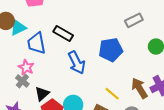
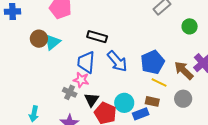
blue trapezoid: (36, 43) -> (86, 62), moved, turned 30
blue pentagon: (111, 50) -> (153, 62), moved
pink star: (26, 67) -> (81, 80), moved

